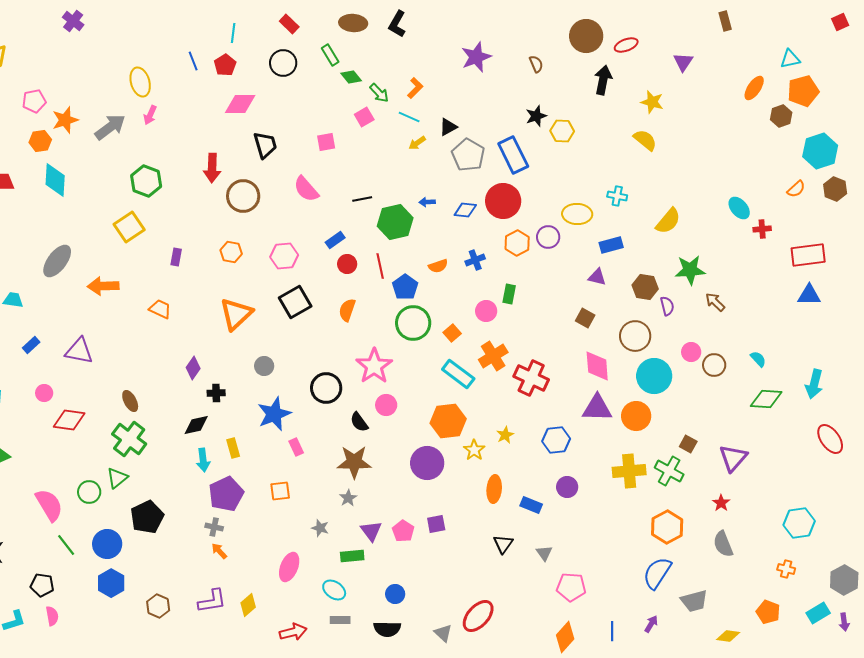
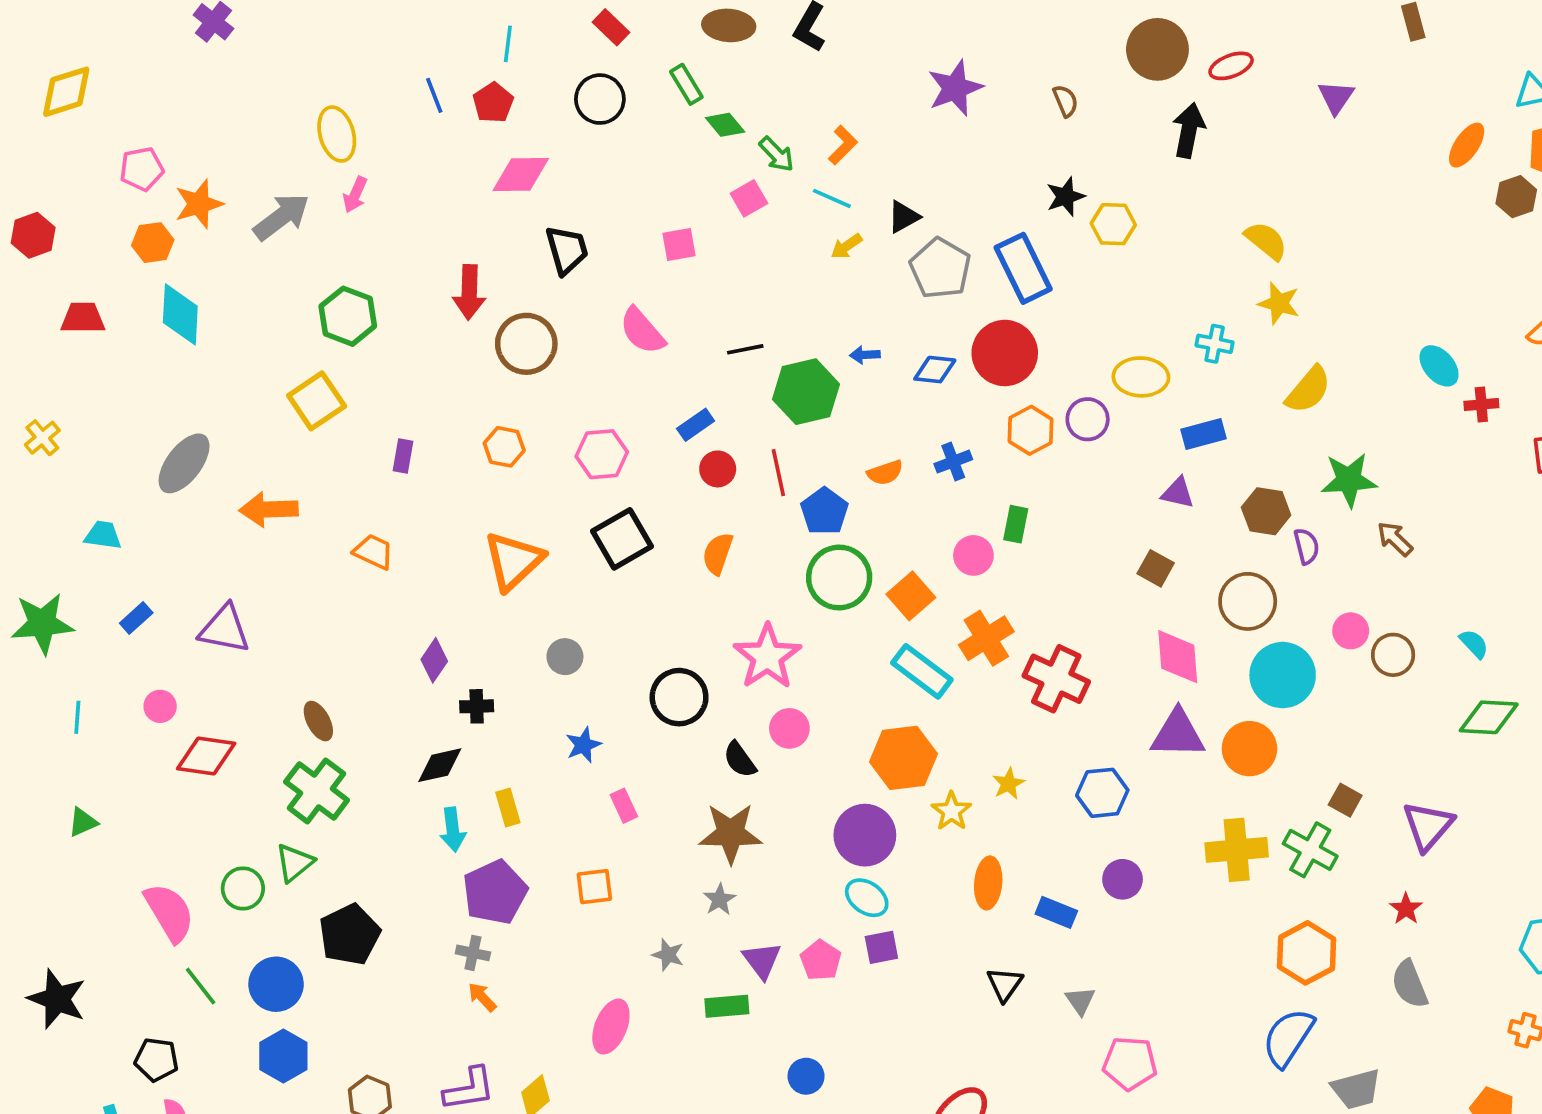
yellow star: (652, 102) -> (1279, 303), moved
orange square: (452, 333) -> (911, 596), size x1.4
blue star: (274, 414) -> (583, 745), size x0.6
cyan ellipse: (334, 590) -> (867, 898), moved

